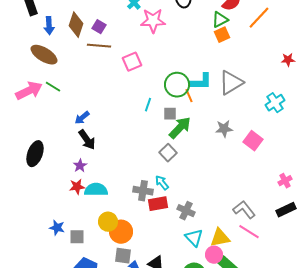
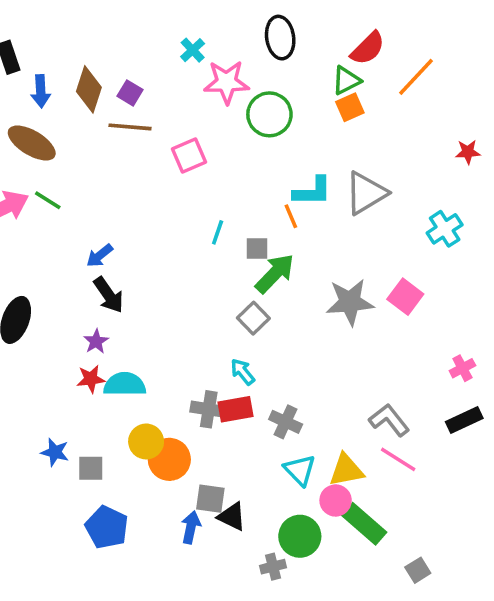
green circle: (177, 85) -> (269, 114), moved
gray star: (224, 129) -> (350, 302), moved, size x1.5
gray cross: (143, 191) -> (209, 409), moved
gray square: (123, 256) -> (210, 499), moved

